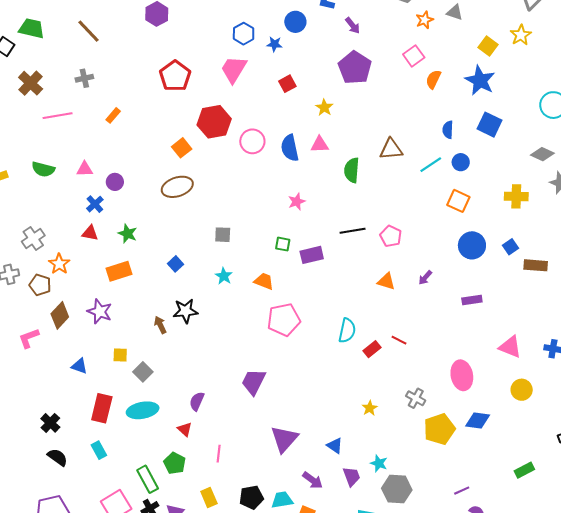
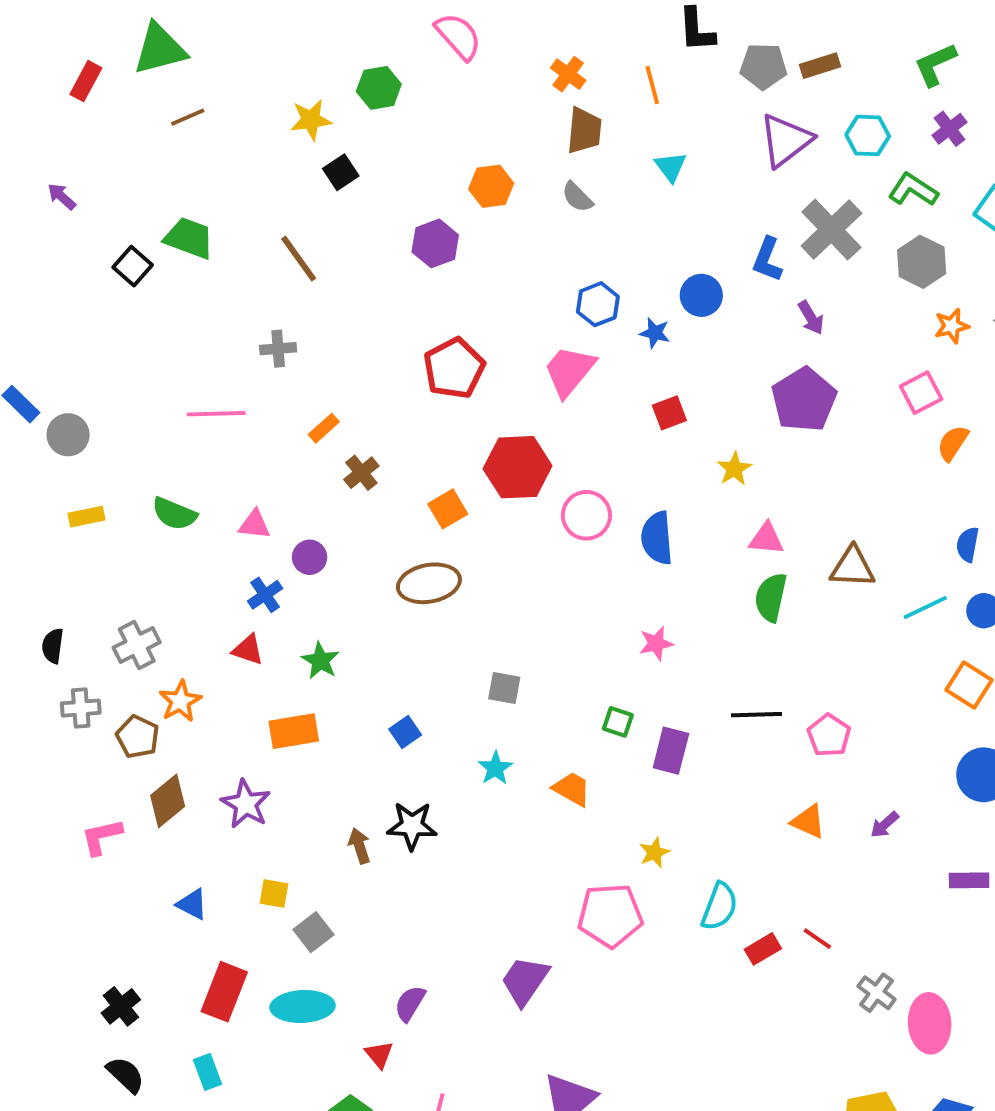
brown cross: (31, 83) -> (361, 473), moved, size x0.7
pink triangle: (320, 145) -> (766, 539), moved
purple rectangle: (312, 255) -> (671, 751), turned -70
pink pentagon: (284, 320) -> (610, 915), moved
gray cross: (416, 398) -> (877, 993), moved
yellow star: (370, 408) -> (654, 852), moved

